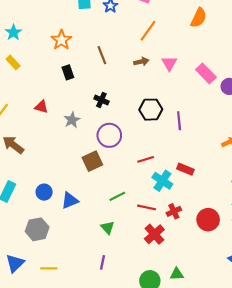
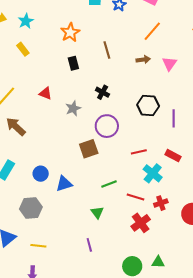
red rectangle: (185, 169) -> (173, 156), moved
purple line: (103, 262) -> (89, 245), turned -32

